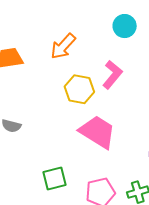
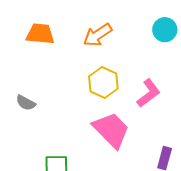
pink L-shape: (112, 75) -> (149, 93), moved

